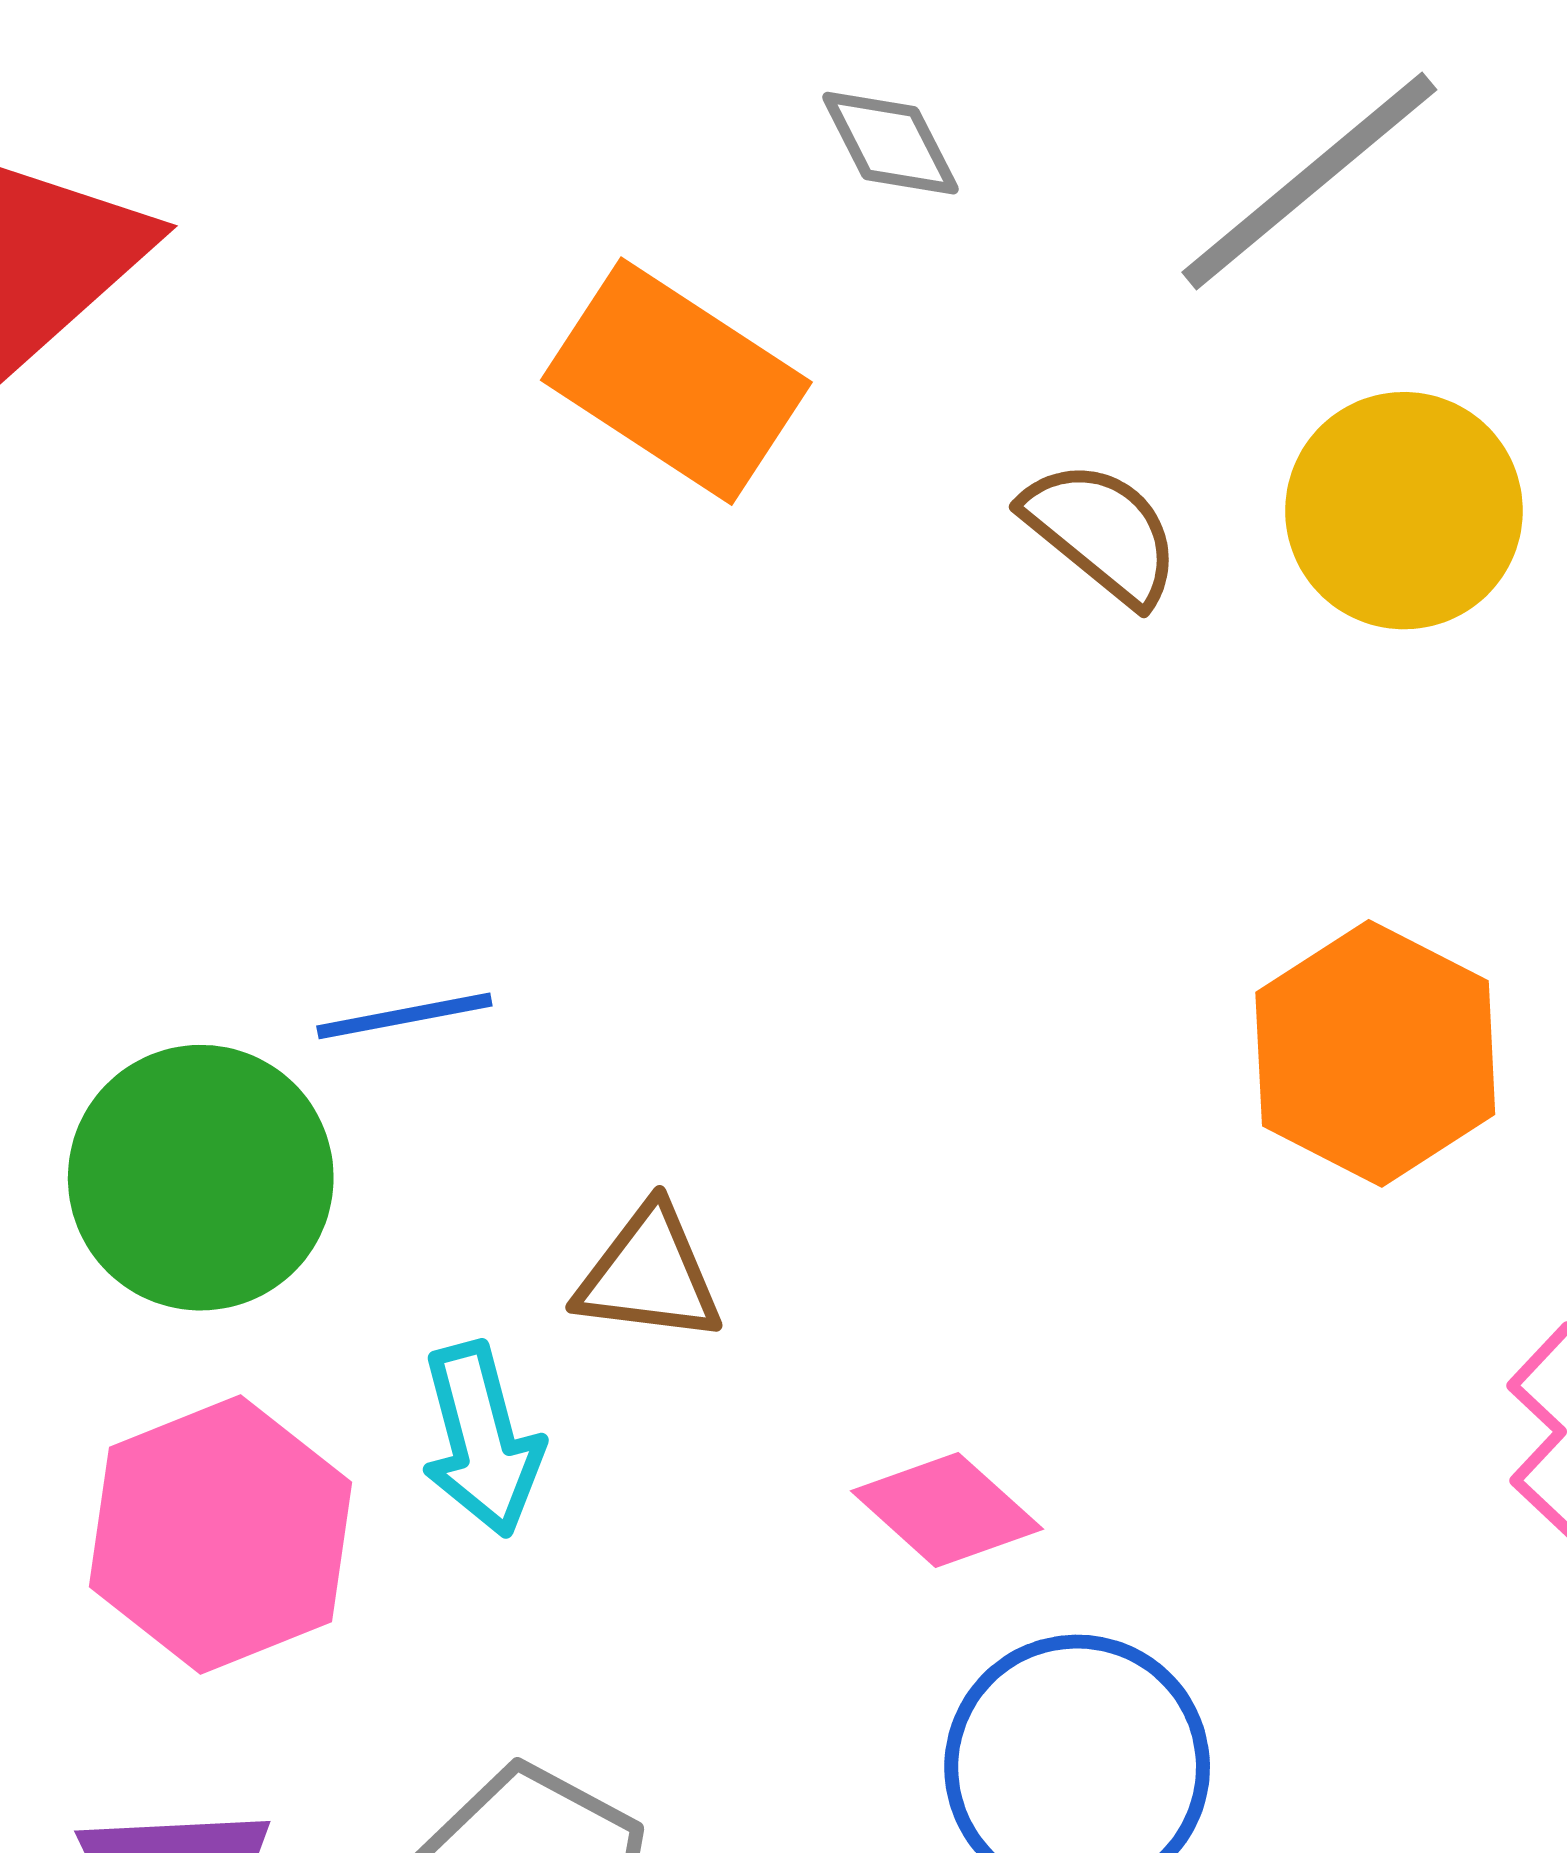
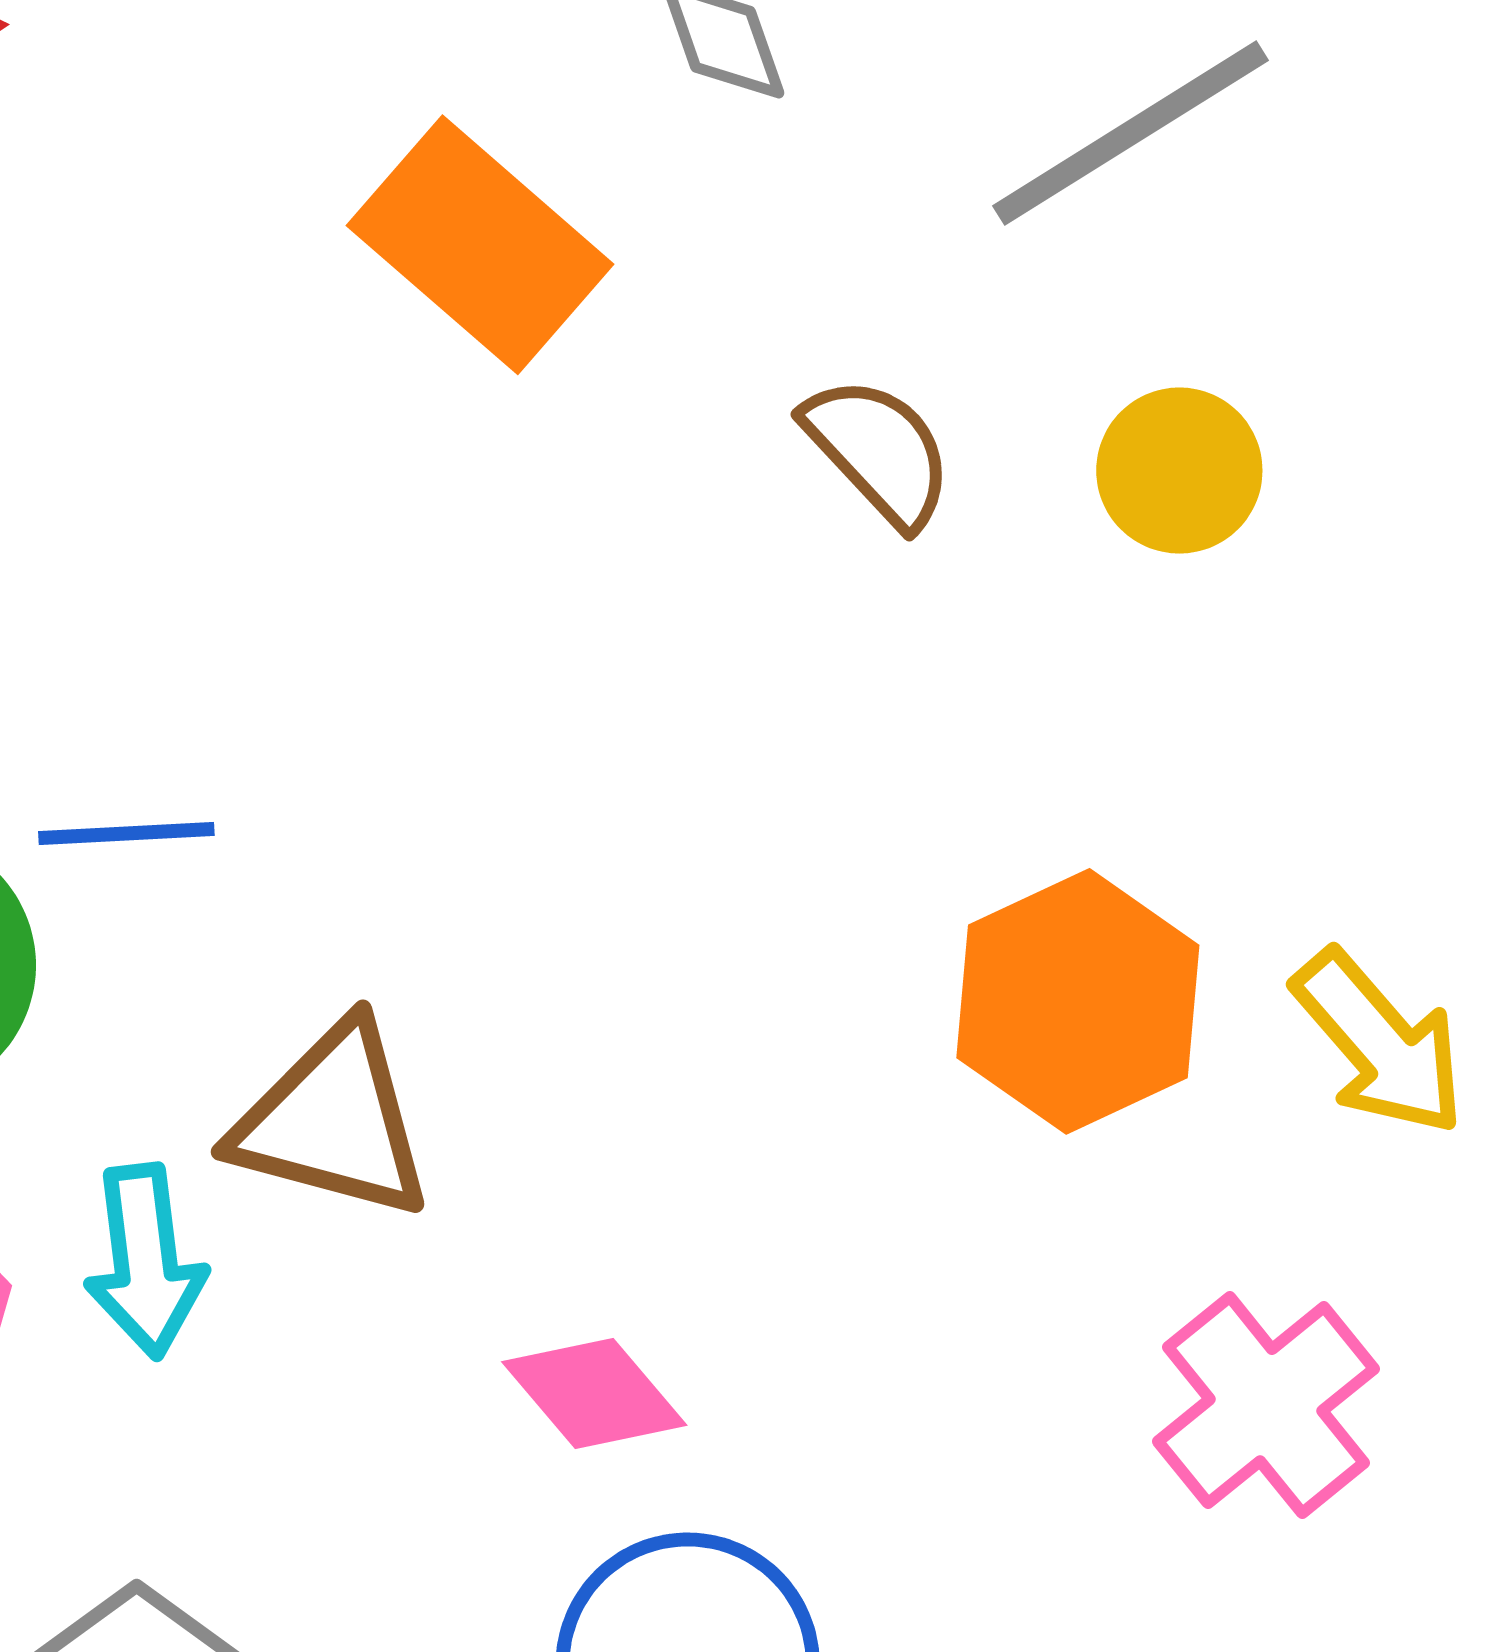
yellow circle: (1404, 511) -> (1179, 471), size x0.7
brown triangle: (649, 1275) -> (333, 1121), size x1.4

